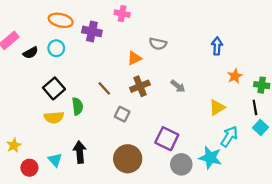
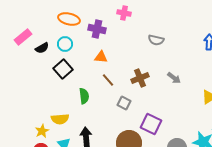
orange triangle: (134, 58) -> (101, 57), moved, turned 32
black square: (54, 88) -> (63, 69), moved
yellow semicircle: (54, 117) -> (60, 119), moved
purple square: (167, 139) -> (151, 124), moved
yellow star: (14, 145) -> (42, 131), moved

